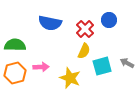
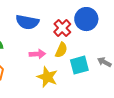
blue circle: (109, 20) -> (86, 19), size x1.5
pink arrow: (41, 67) -> (37, 54), moved

